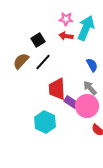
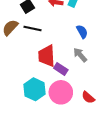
black line: (43, 62) -> (32, 29), turned 60
pink circle: (87, 106) -> (61, 92), moved

